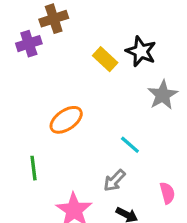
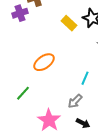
cyan line: (130, 145) -> (85, 78), turned 72
green line: (33, 168) -> (23, 93), turned 49

